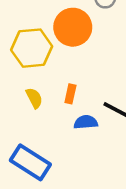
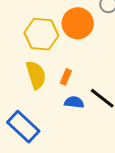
yellow semicircle: (34, 98) -> (36, 75), size x1.6

